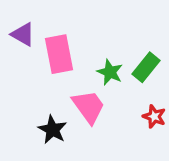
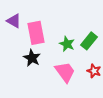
pink trapezoid: (89, 107) -> (65, 72), moved
black star: (52, 130) -> (32, 58), moved

